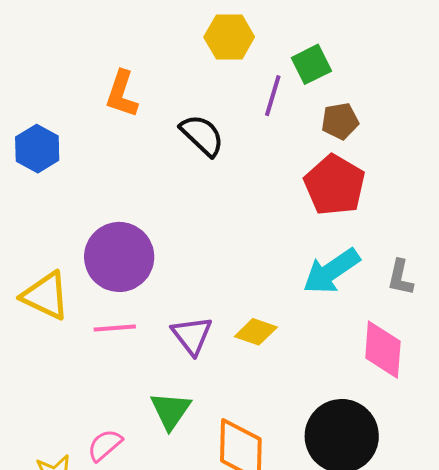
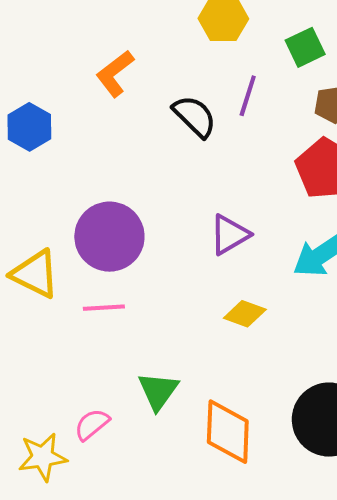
orange L-shape: (122, 94) -> (115, 74), turned 33
purple line: (273, 96) -> (248, 96), moved
purple triangle: (192, 335) -> (230, 235), moved, turned 36

